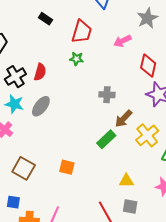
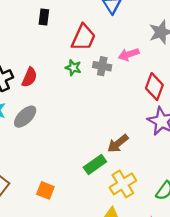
black rectangle: (45, 19) -> (44, 17), turned 56
gray cross: (107, 95) -> (102, 66), moved
yellow cross: (147, 135) -> (123, 184), moved

